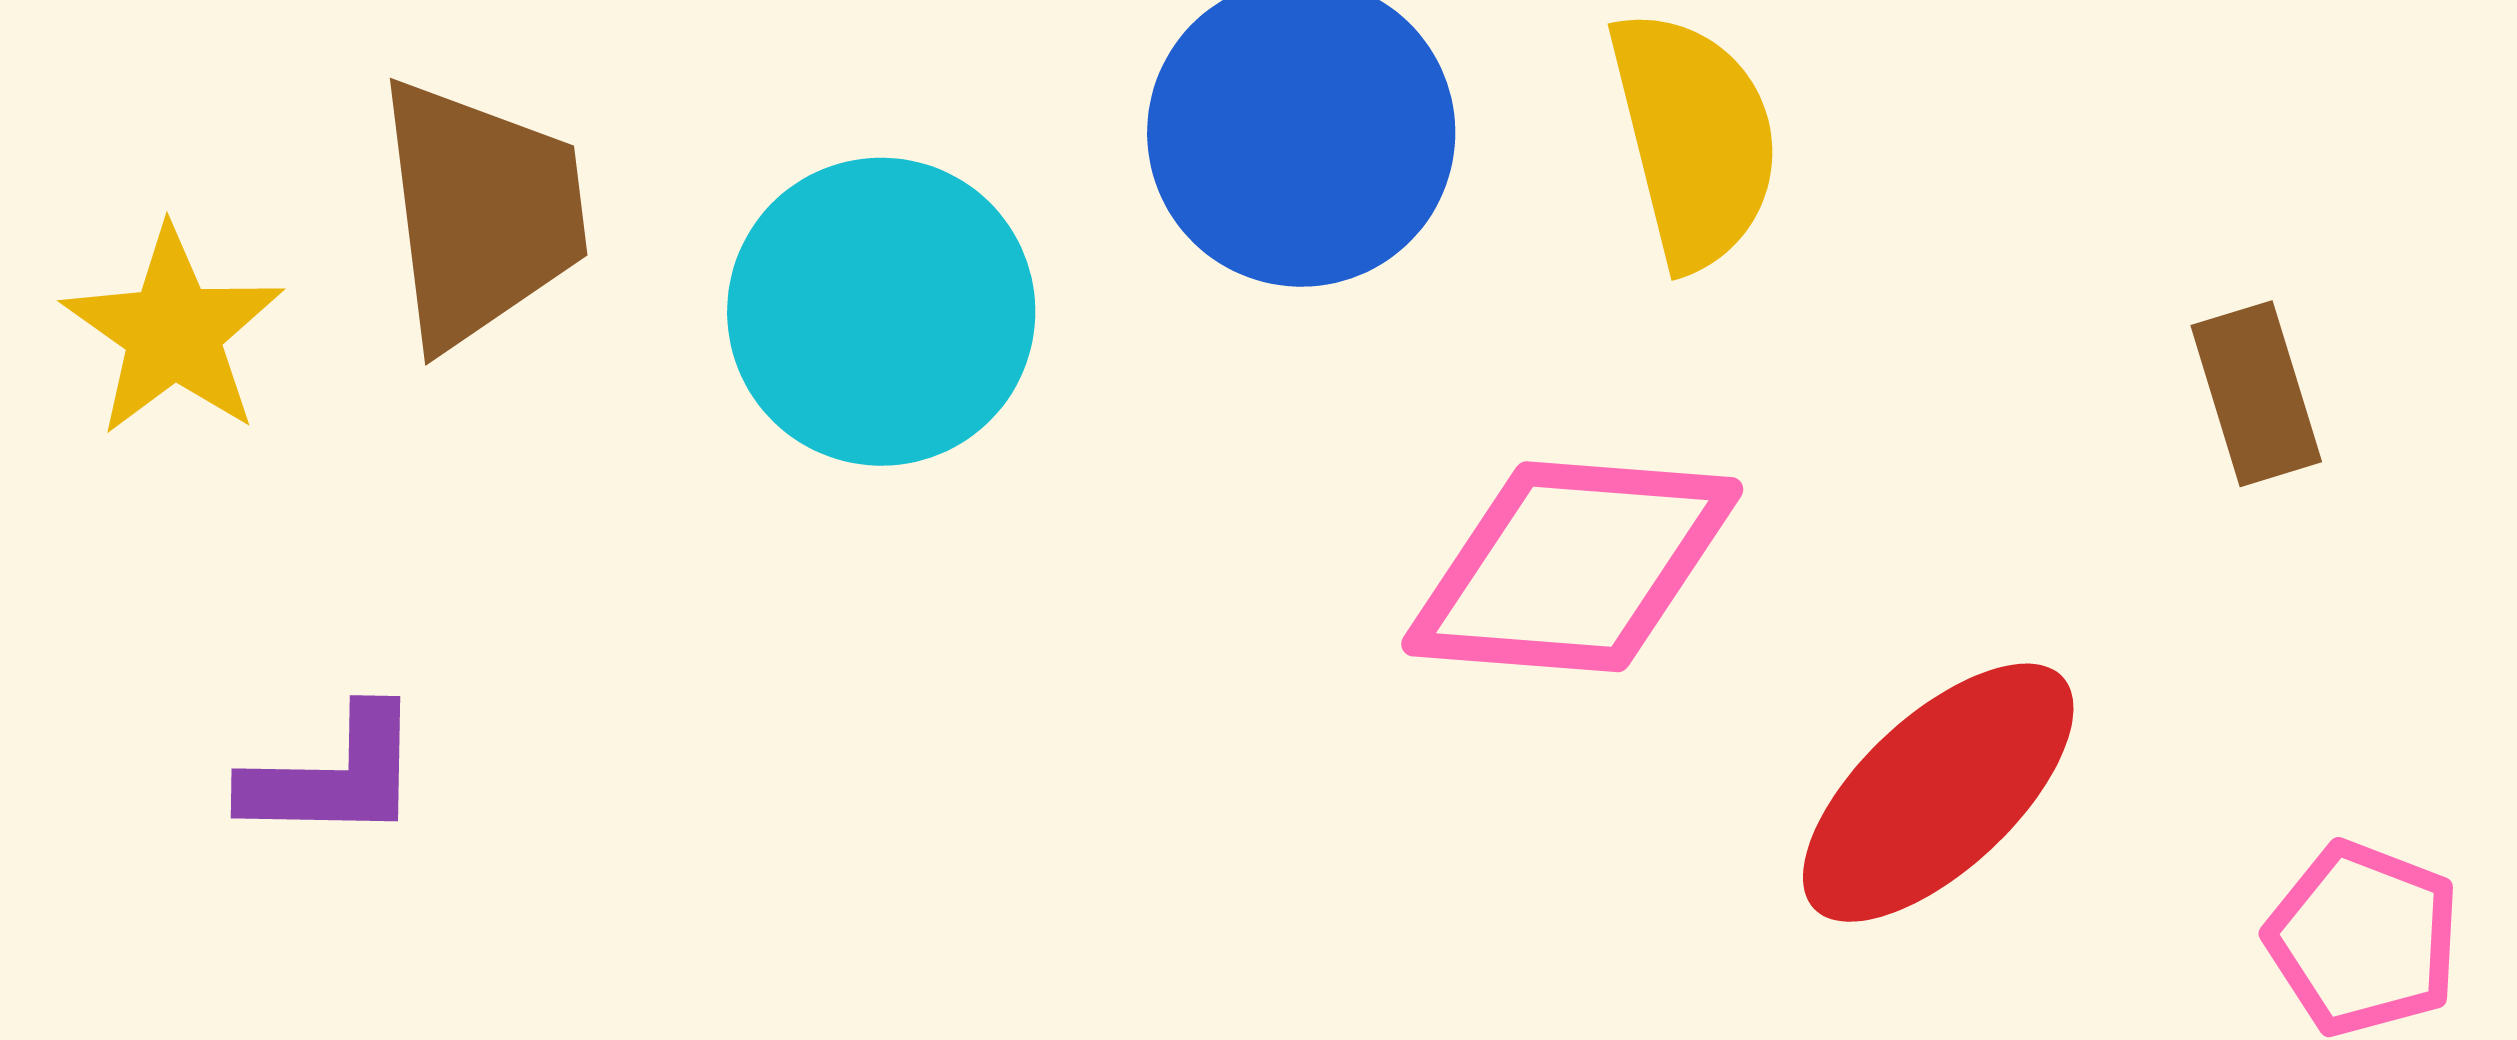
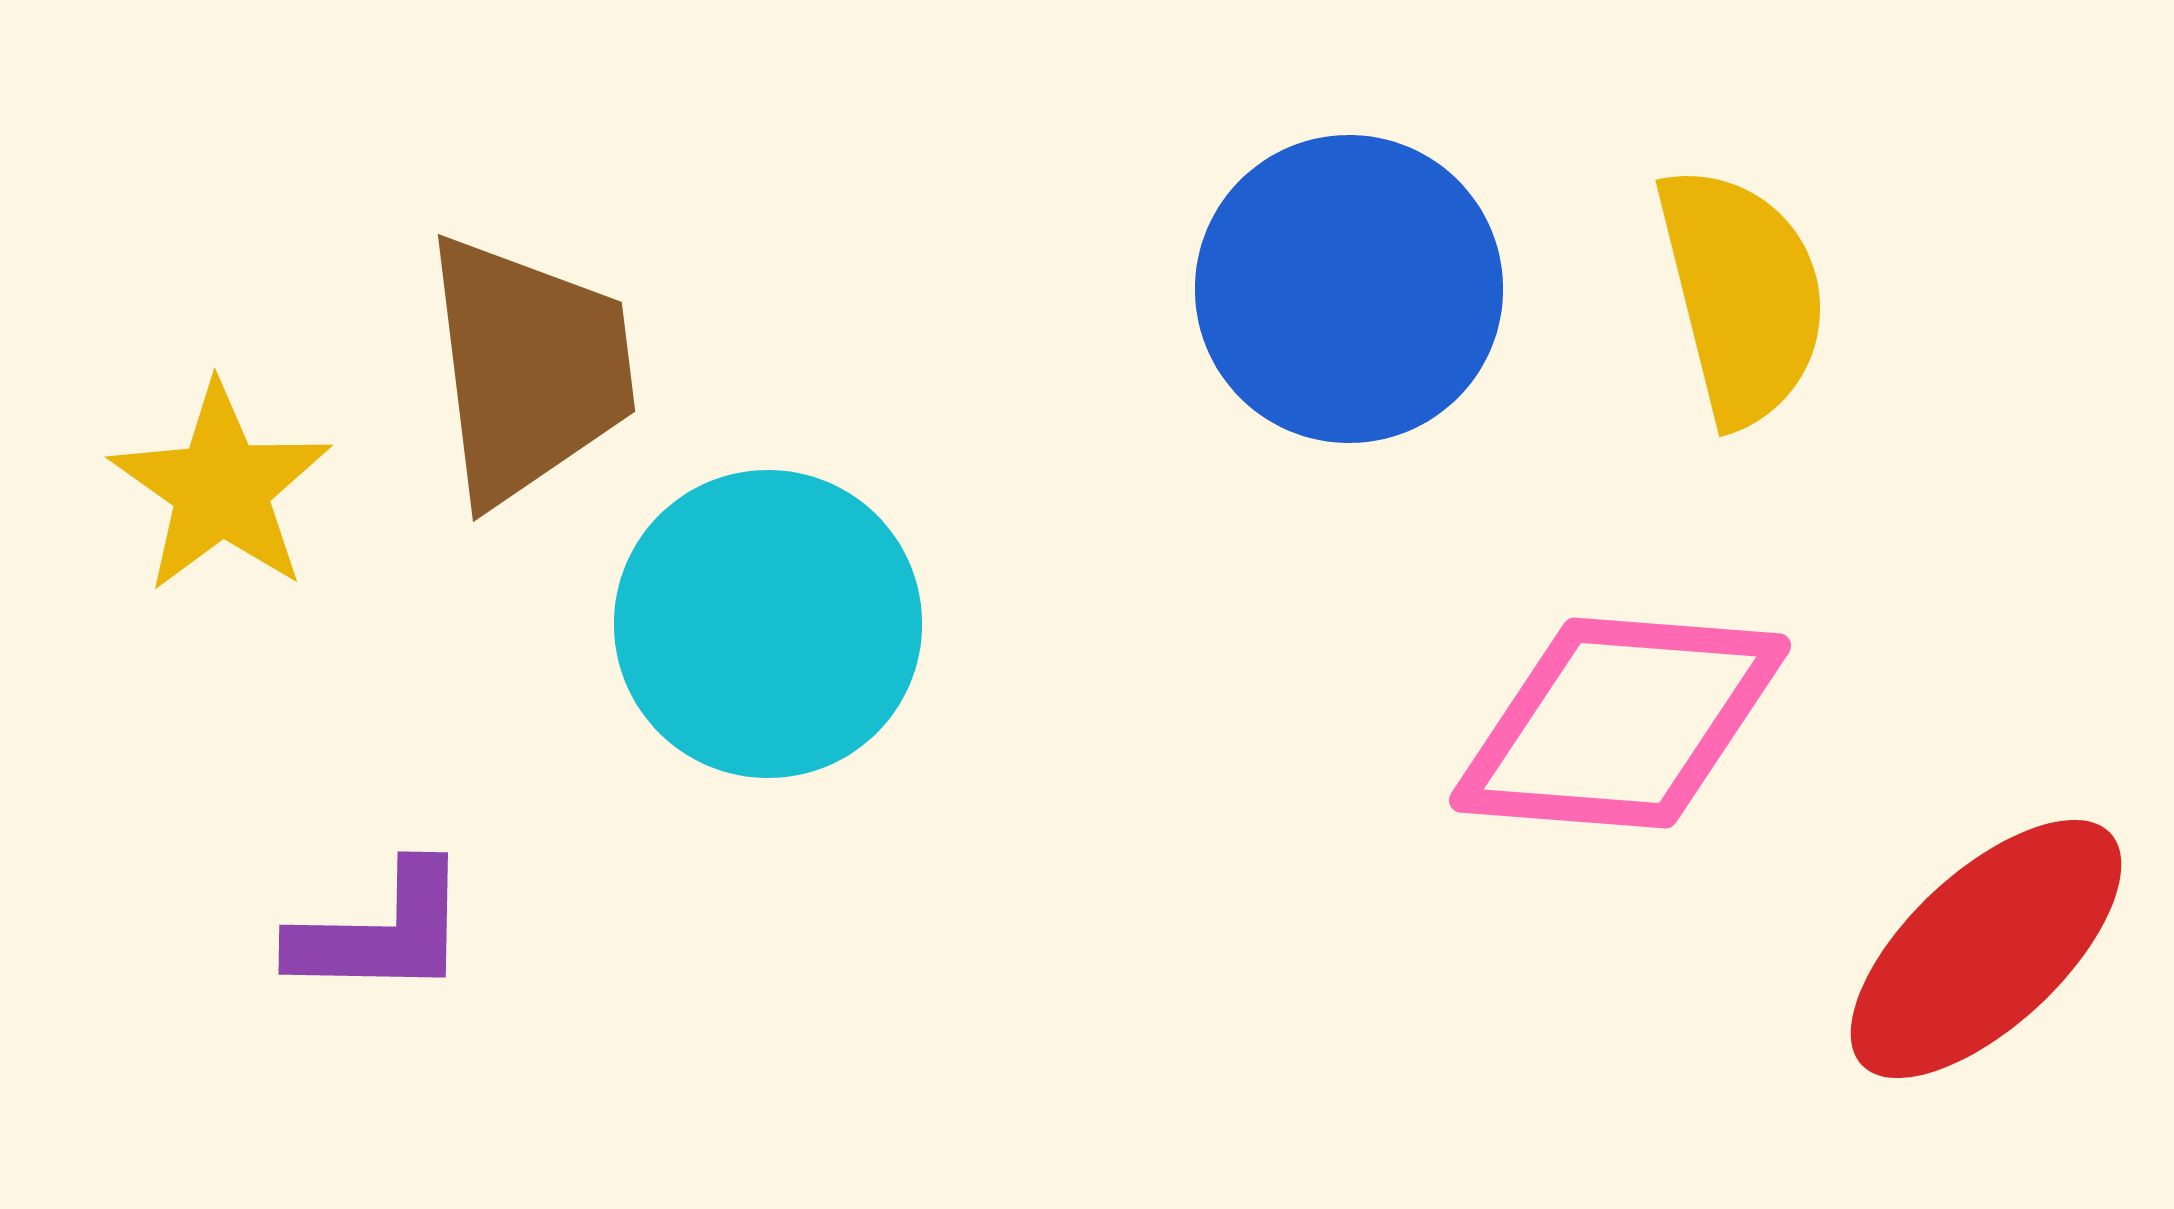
cyan circle: (881, 312) -> (768, 624), moved

